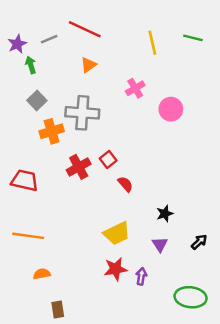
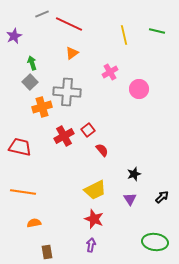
gray line: (49, 39) -> (42, 14), moved
green arrow: (31, 65) -> (32, 63), moved
red star: (116, 269) -> (94, 219), turned 30
purple arrow: (141, 276) -> (91, 245), moved

